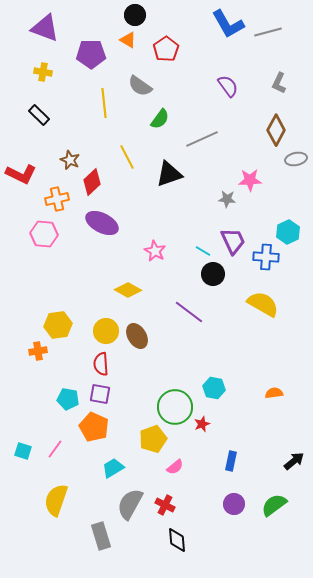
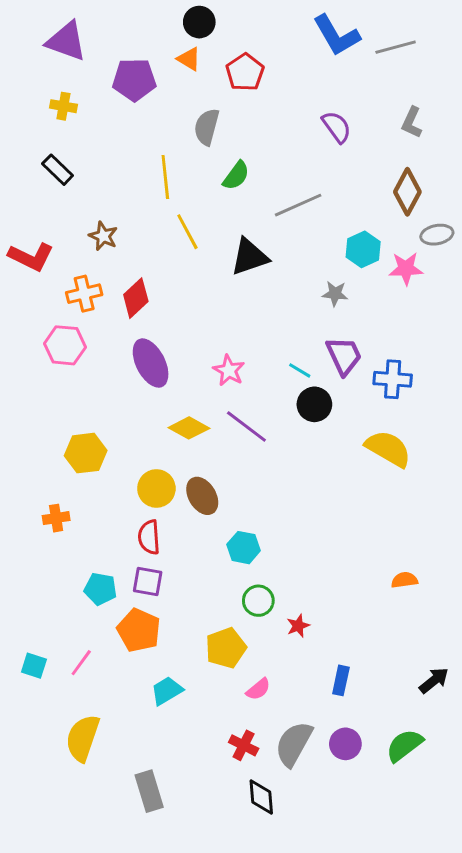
gray semicircle: (140, 86) -> (207, 127), turned 70
yellow line: (104, 103) -> (165, 177), moved
pink star: (250, 180) -> (406, 269), moved
red diamond: (92, 182) -> (136, 298), moved
purple ellipse: (102, 223) -> (151, 363), moved, turned 36
cyan hexagon: (288, 232) -> (363, 249), moved
purple line: (189, 312) -> (246, 426), moved
yellow hexagon: (58, 325) -> (86, 453), moved
cyan hexagon: (214, 388) -> (244, 548), moved
green circle: (175, 407) -> (258, 601), size x0.6
gray semicircle: (130, 504) -> (294, 744), moved

